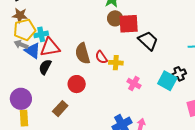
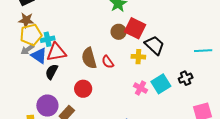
brown circle: (115, 18) -> (119, 32), moved
red square: (129, 24) -> (135, 28), turned 30
gray arrow: (21, 45) -> (28, 49), turned -56
yellow cross: (116, 63) -> (138, 57), moved
cyan square: (167, 81) -> (161, 84), moved, turned 30
purple circle: (21, 99) -> (47, 106), moved

